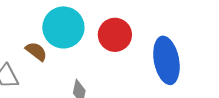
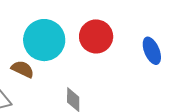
blue ellipse: (166, 60) -> (152, 51), size x0.6

